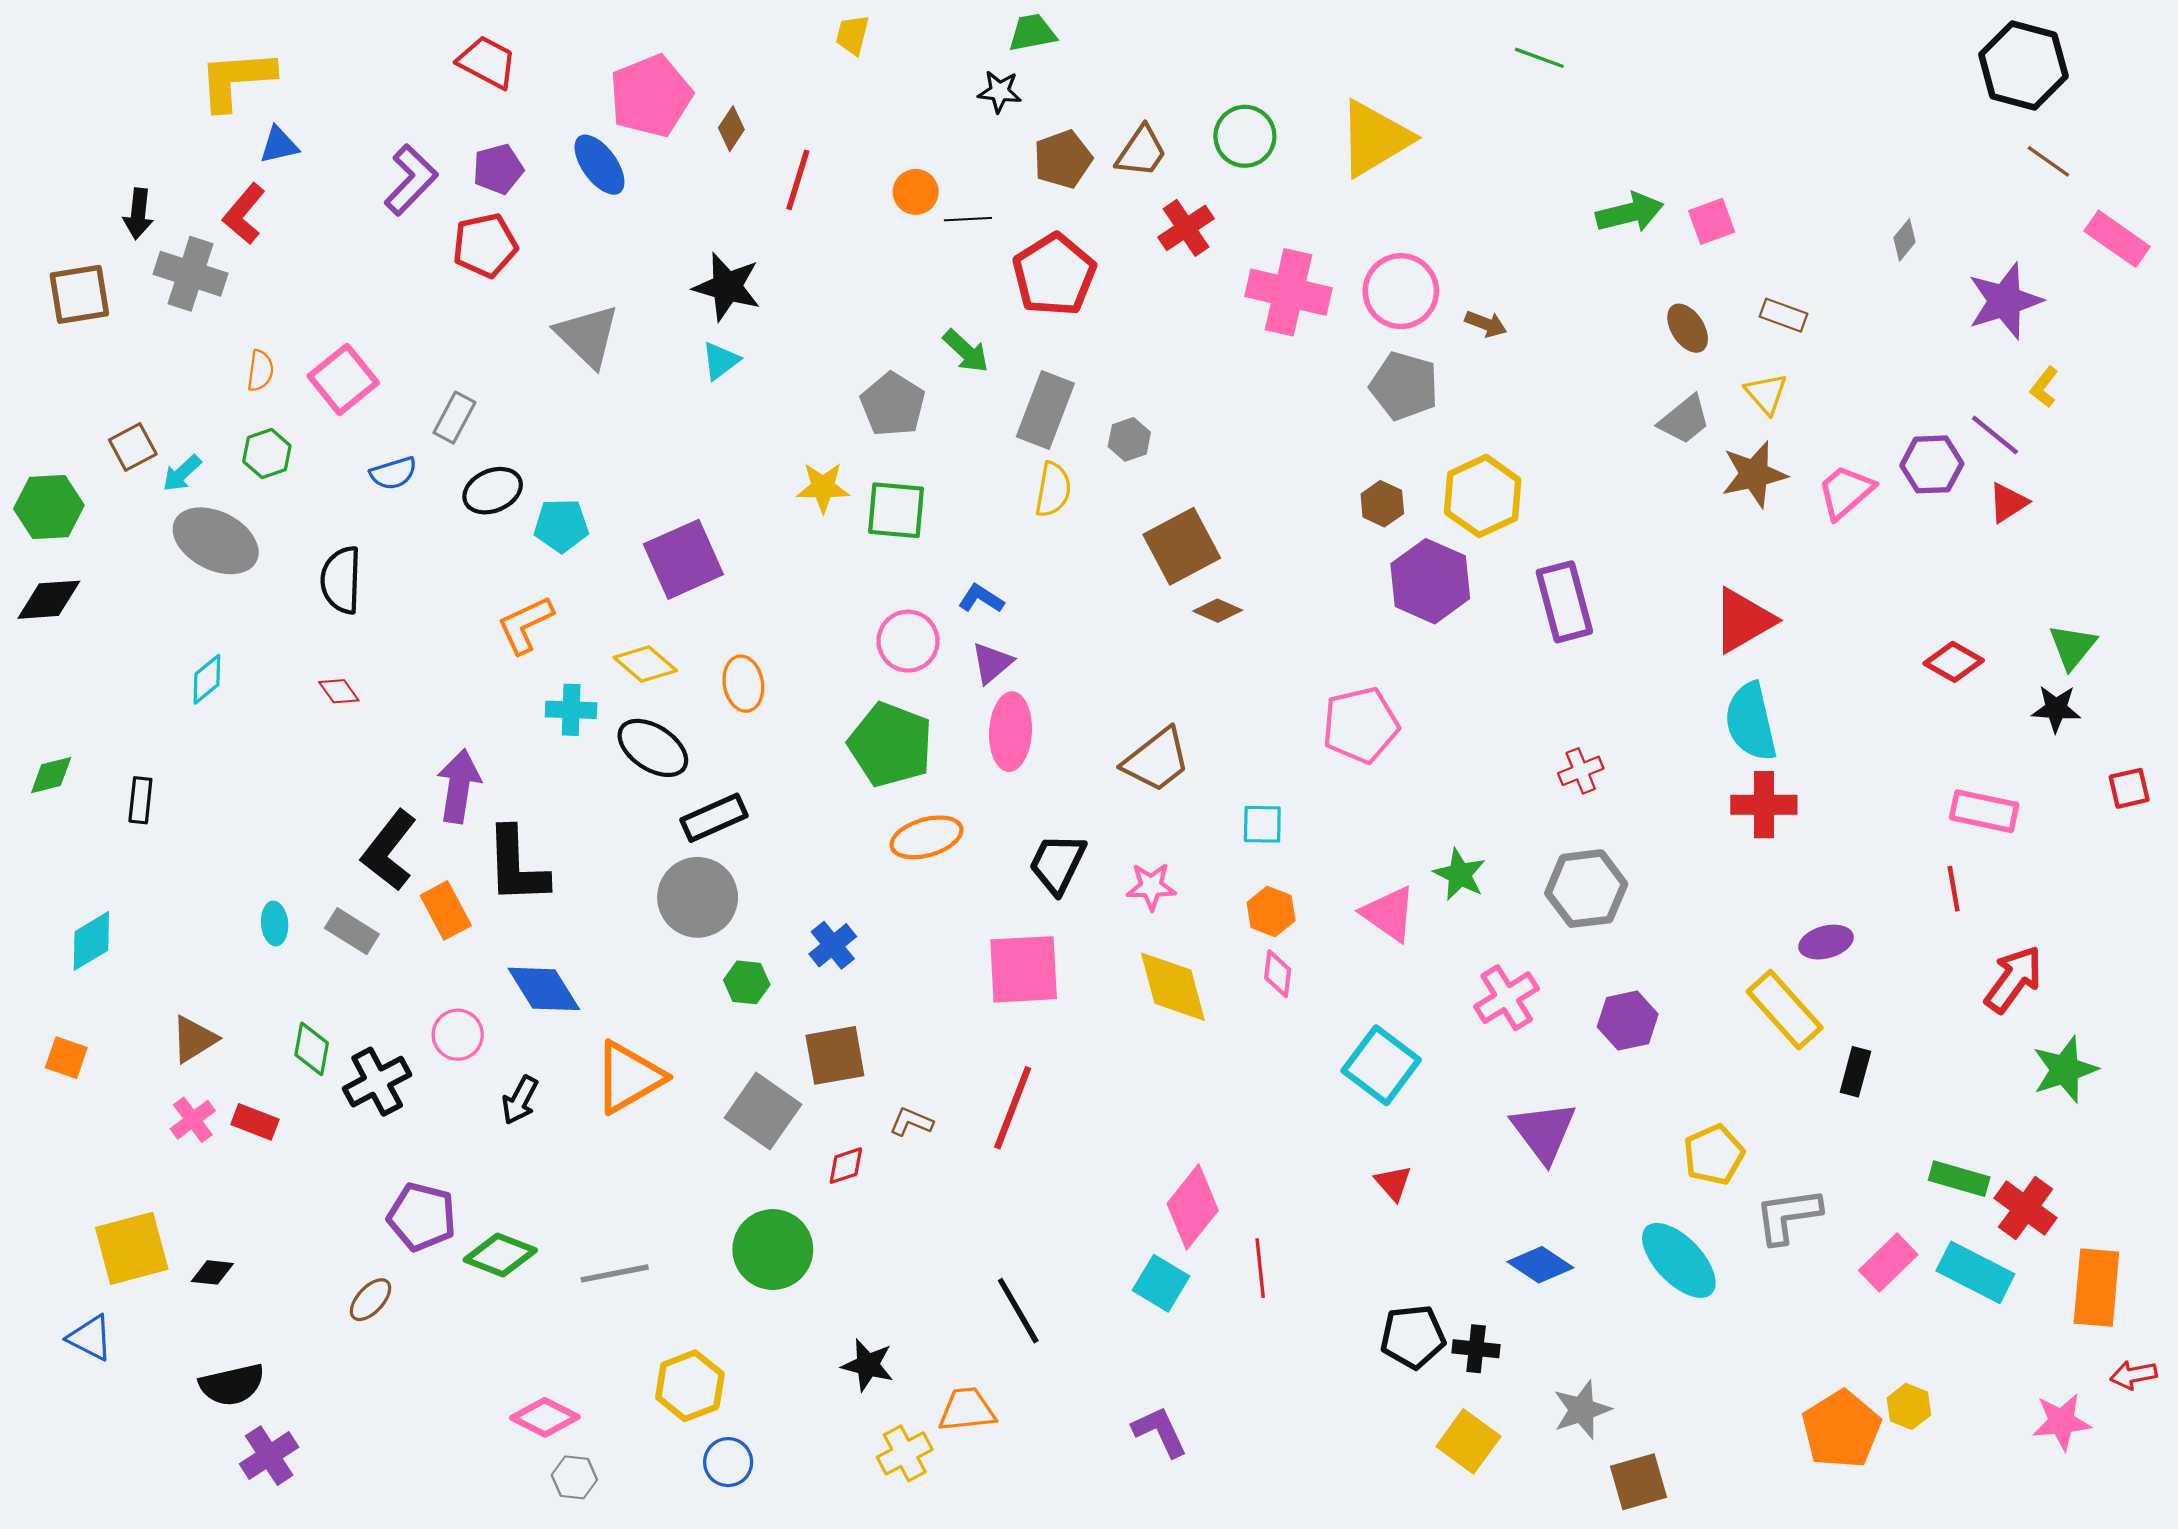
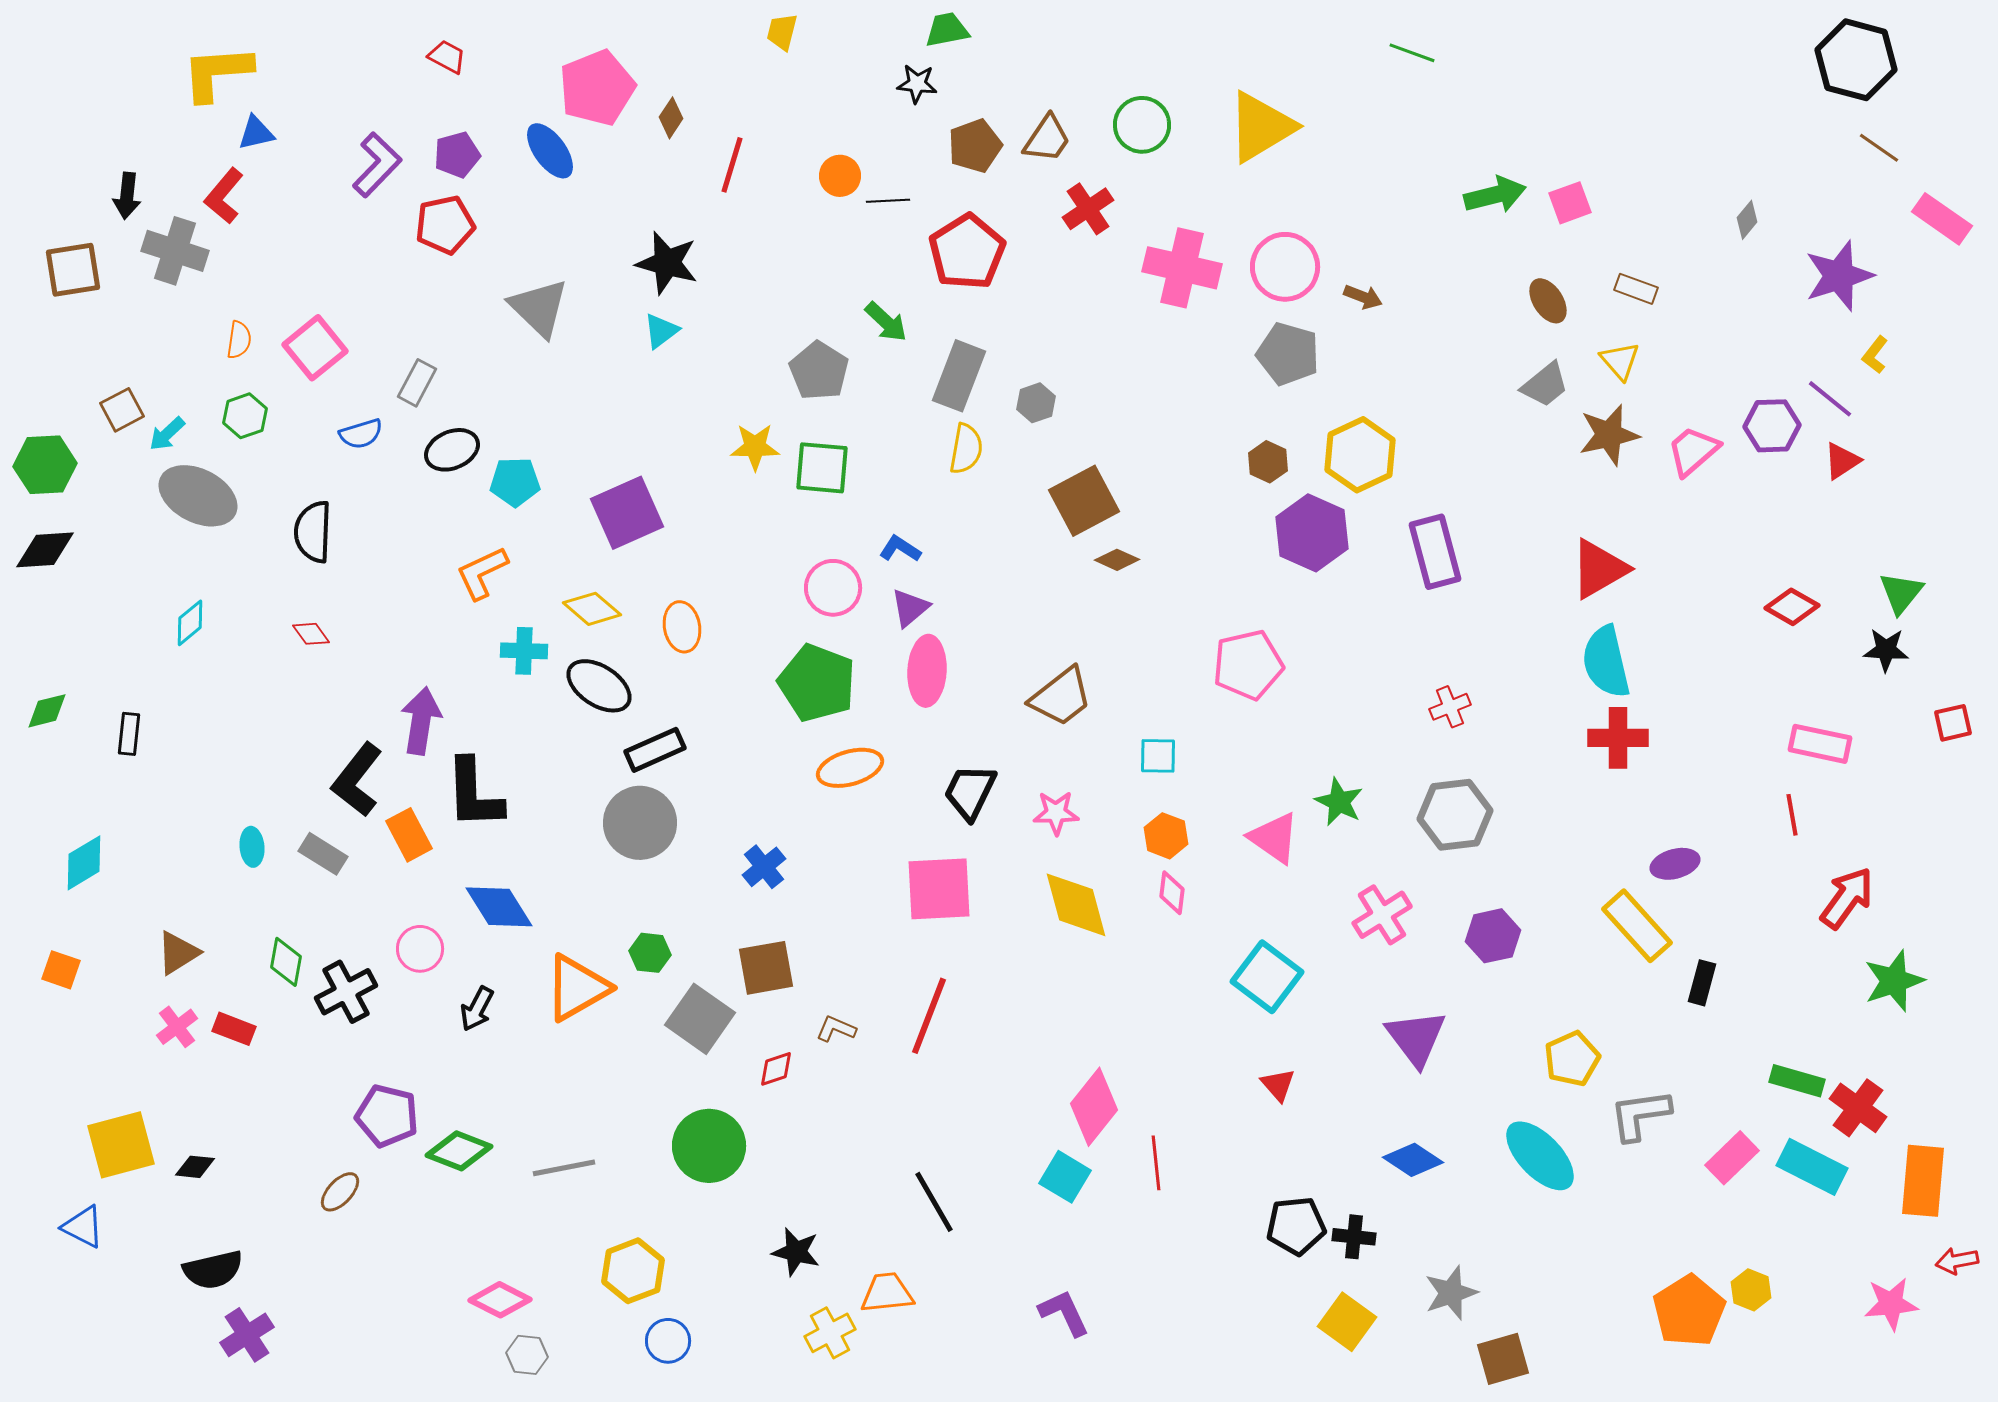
red trapezoid: (487, 62) -> (447, 57), size x0.7
green hexagon: (747, 982) -> (650, 953), moved

